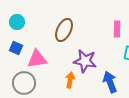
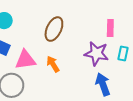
purple star: (85, 61) -> (96, 53), moved
orange arrow: (70, 80) -> (53, 64), moved, turned -42

